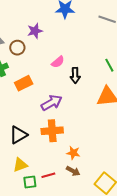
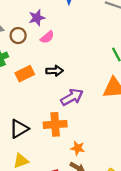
pink semicircle: (58, 62) -> (47, 37), moved
black arrow: (75, 75) -> (55, 71), moved, turned -91
purple arrow: (52, 103) -> (72, 97), moved

